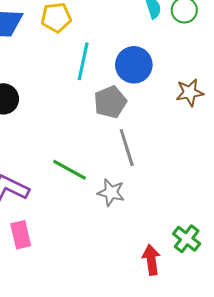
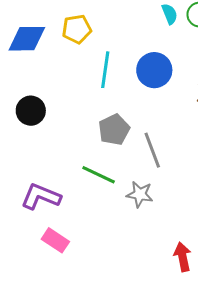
gray pentagon: (110, 102) -> (114, 130), moved
pink rectangle: (21, 235) -> (55, 240), turned -40

